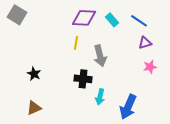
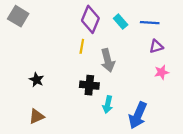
purple diamond: (84, 18) -> (90, 19), turned -70
blue line: (139, 21) -> (150, 23), turned -30

